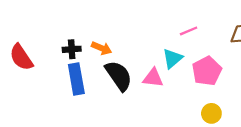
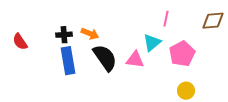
pink line: (189, 31) -> (166, 19), turned -56
red semicircle: (21, 57) -> (20, 42), size x0.7

